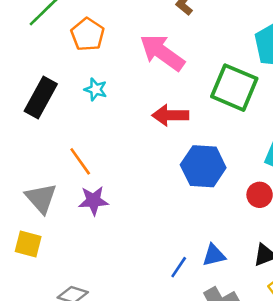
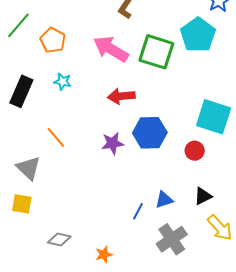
green square: (234, 88) -> (156, 52), moved
purple star: (93, 201) -> (113, 143), moved

